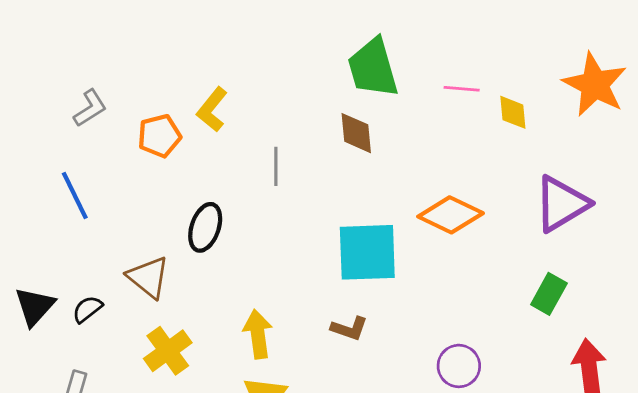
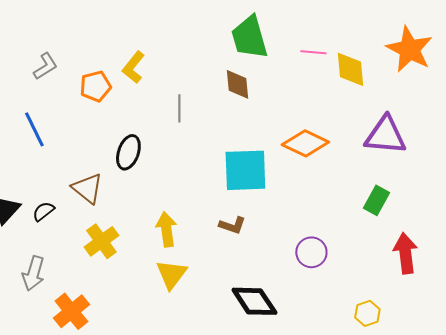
yellow diamond: (513, 112) -> (350, 69), size x1.4
purple triangle: (561, 204) -> (385, 135), turned 36

